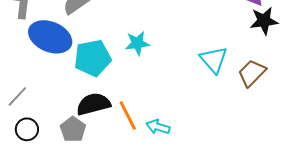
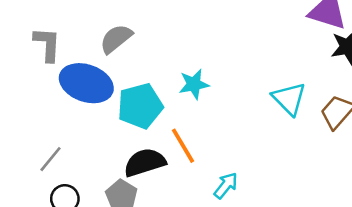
orange line: (128, 115) -> (183, 146), moved
cyan arrow: (158, 127) -> (226, 185), turned 115

